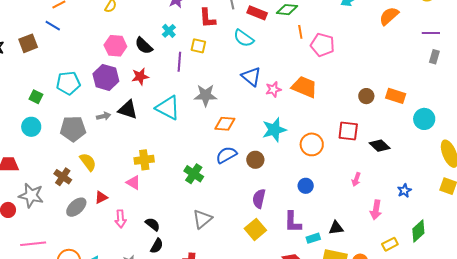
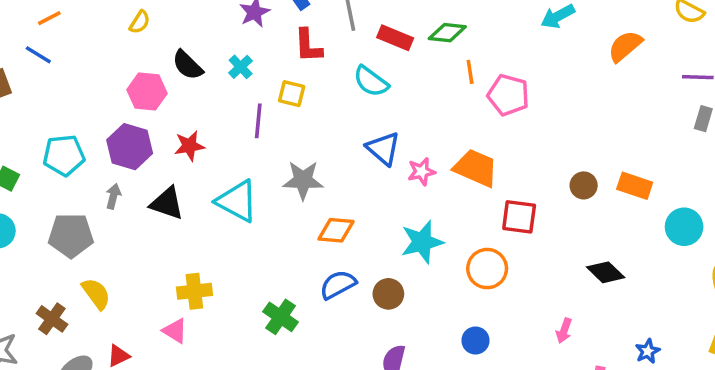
black semicircle: (144, 46) -> (188, 65), moved
gray arrow: (103, 116) -> (113, 196), moved, turned -64
red square: (348, 131) -> (519, 217), moved

